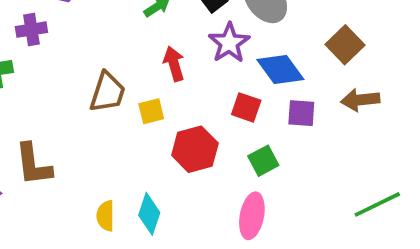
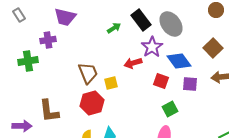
red arrow: (174, 64) -> (133, 63), moved, turned -90
brown trapezoid: (107, 92) -> (88, 73), turned -40
red hexagon: (195, 149) -> (92, 103), moved

